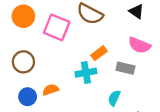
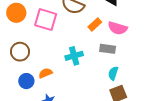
orange rectangle: (99, 53) -> (95, 24), moved
cyan semicircle: (114, 98) -> (113, 73), moved

